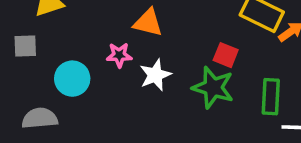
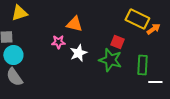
cyan circle: (72, 79) -> (13, 55), moved
gray semicircle: (40, 118) -> (14, 77), turned -120

